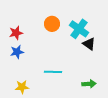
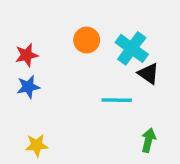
cyan line: (53, 72) -> (117, 100), moved
green arrow: (89, 84) -> (148, 140), turned -72

